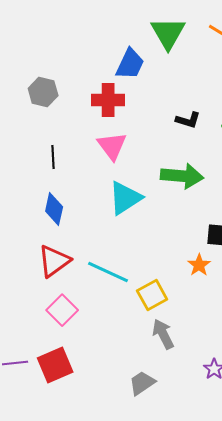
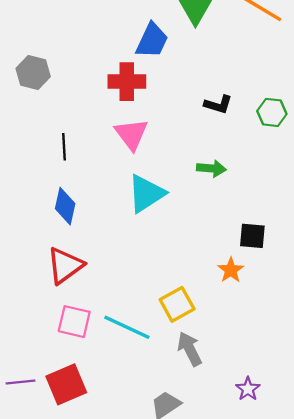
gray hexagon: (43, 92) -> (33, 72), moved
green arrow: (182, 176) -> (211, 168), size x0.6
cyan line: (108, 272) -> (127, 327), moved
pink square: (62, 310) -> (74, 322), turned -32

